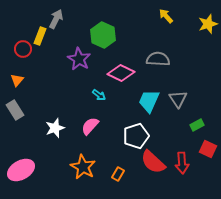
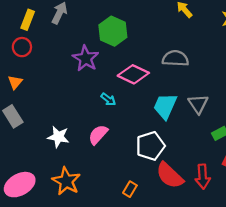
yellow rectangle: (40, 36) -> (28, 20), moved
white star: (55, 128) -> (58, 137), turned 30
orange star: (83, 167) -> (66, 181), moved

